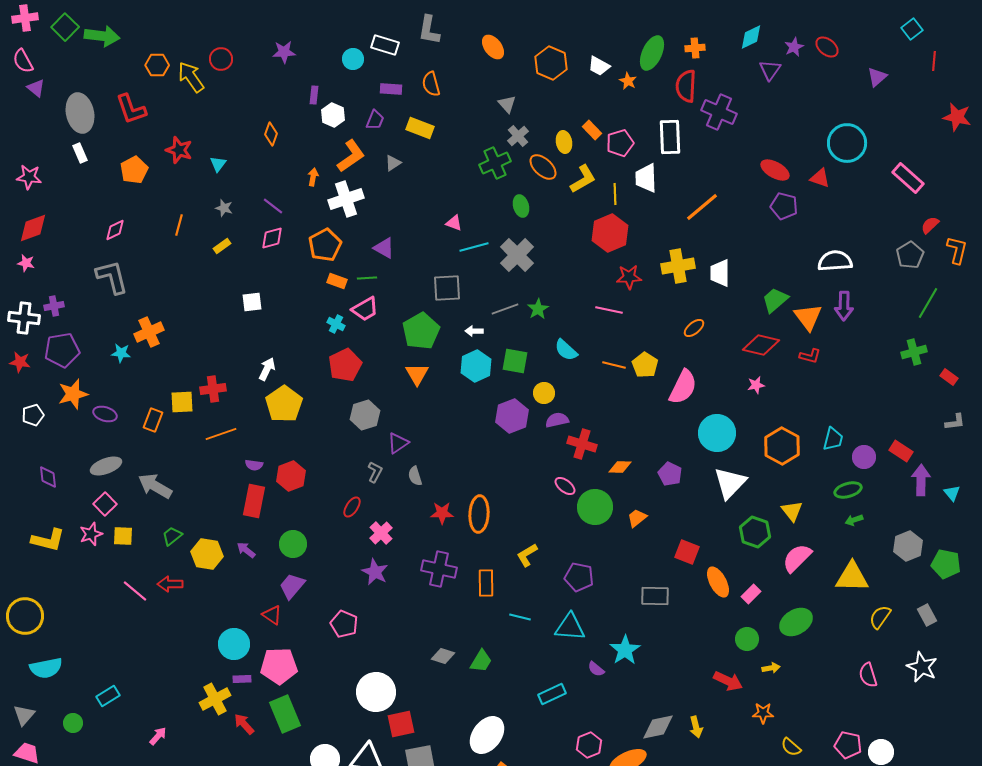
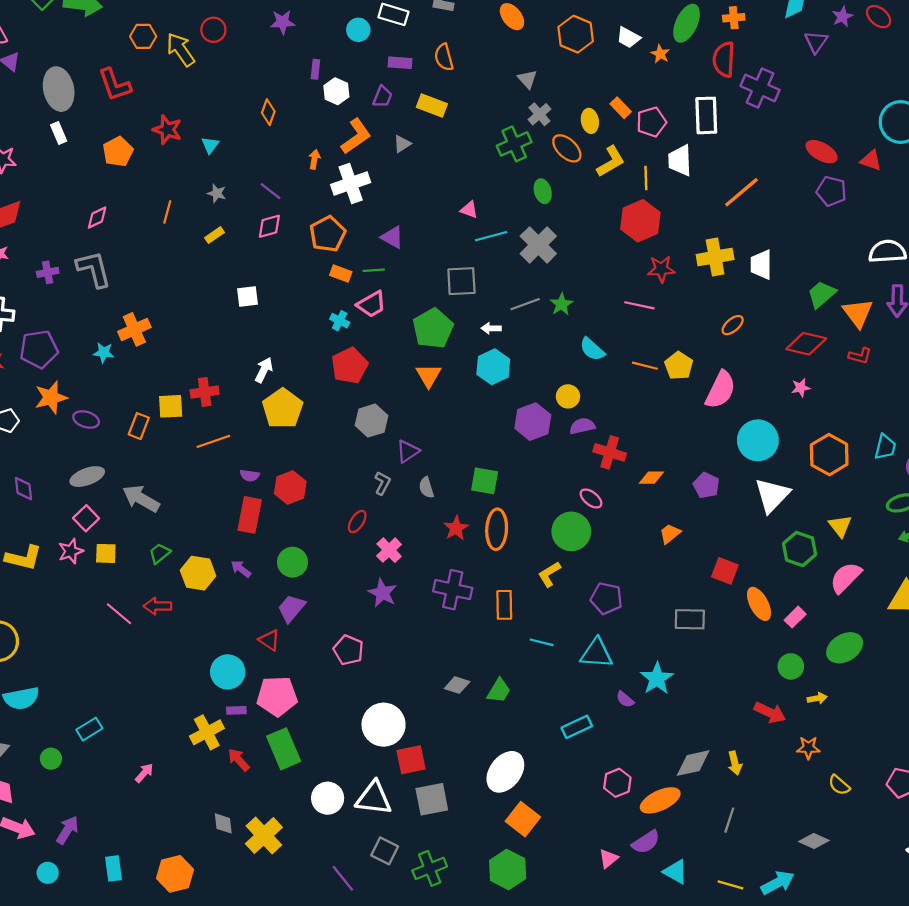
purple cross: (54, 306) -> (48, 272), moved
green square: (515, 361) -> (485, 481), moved
green circle: (595, 507) -> (571, 531), moved
red star: (442, 513) -> (456, 528), turned -30

